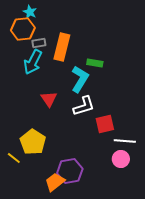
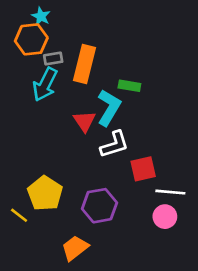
red triangle: (49, 99) -> (84, 121), moved
purple hexagon: (70, 171) -> (99, 206), moved

